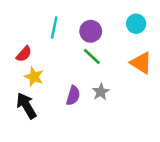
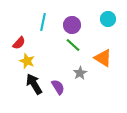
orange triangle: (141, 63) -> (103, 58), moved
purple semicircle: (73, 96) -> (58, 87), moved, turned -49
black arrow: (26, 106) -> (34, 84), moved

